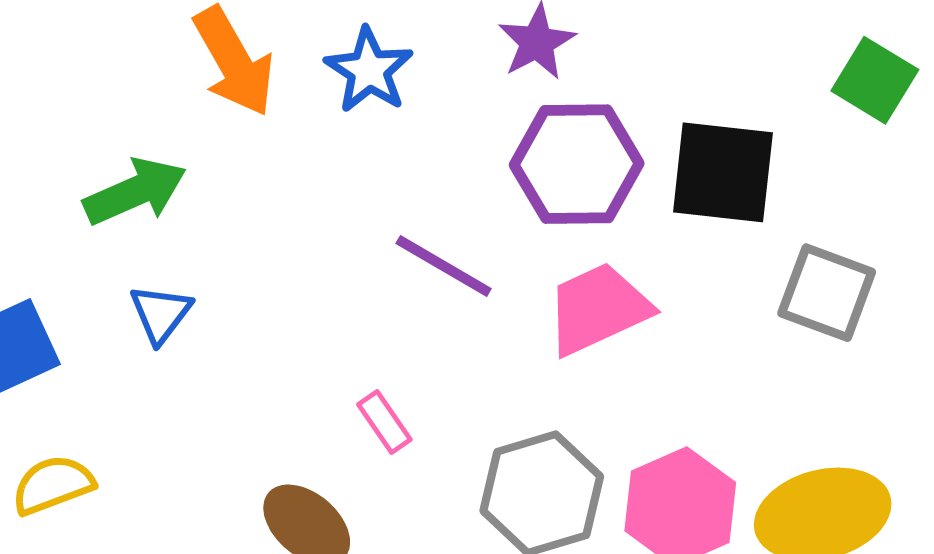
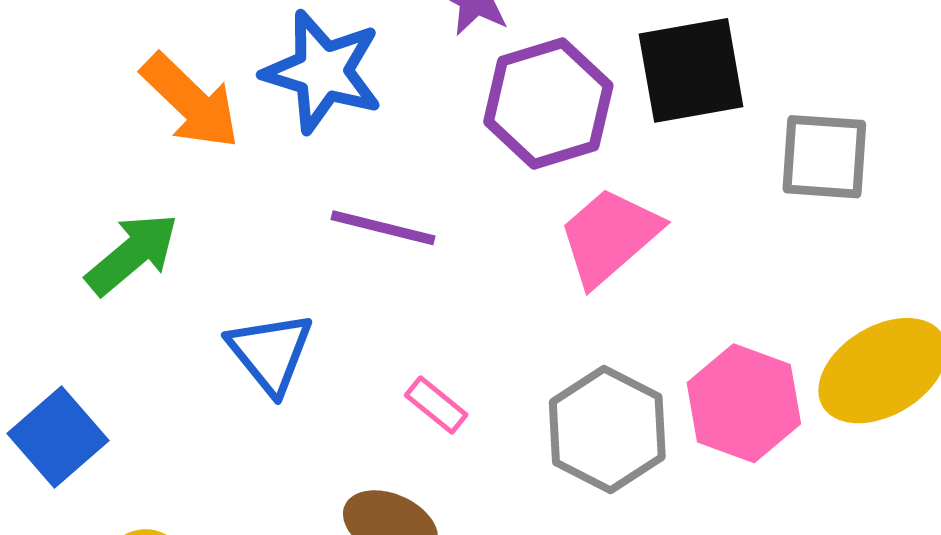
blue star: (369, 70) -> (323, 72), size x1.4
purple line: (444, 266) -> (383, 228), moved
blue triangle: (161, 314) -> (270, 353), moved, size x1.4

